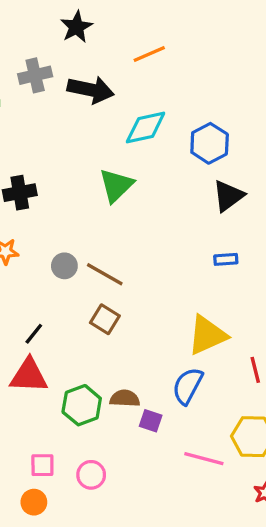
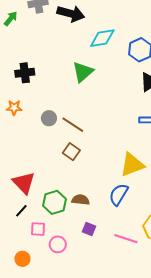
black line: (34, 334) -> (21, 211), moved
red triangle: (29, 376) -> (24, 183), turned 40
purple square: (151, 421) -> (89, 229), moved
pink square: (42, 465) -> (38, 229), moved

